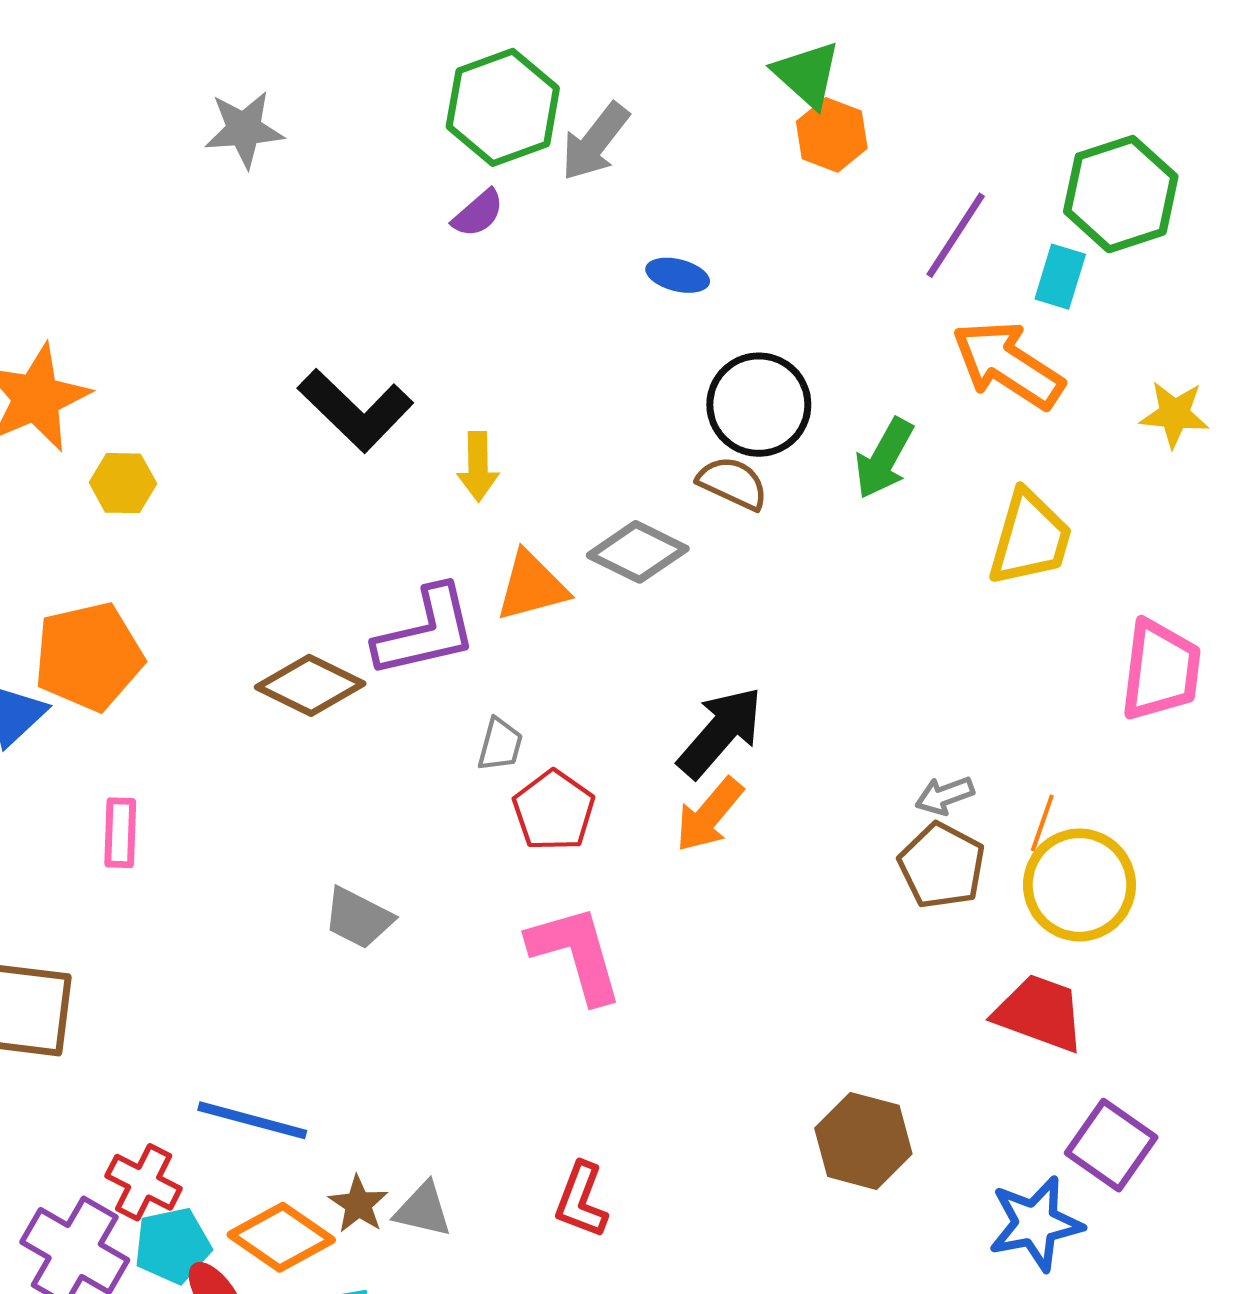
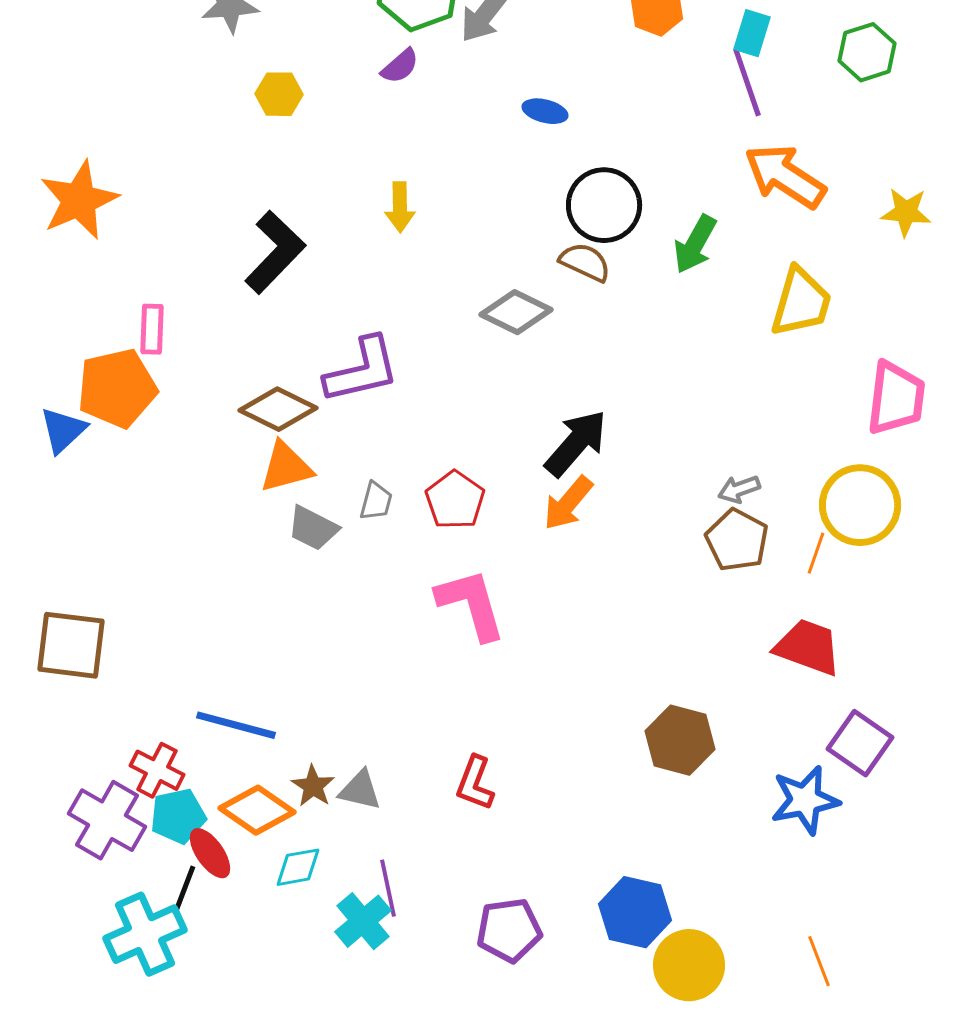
green hexagon: (1121, 194) -> (867, 52), size x0.7
purple line: (956, 235) -> (747, 82), turned -52
cyan rectangle: (1060, 277) -> (752, 33), moved
black L-shape: (356, 410) -> (275, 252), moved, turned -90
yellow arrow: (478, 467) -> (400, 207), moved
yellow hexagon: (123, 483) -> (279, 94), moved
orange triangle: (532, 586) -> (286, 467), moved
gray trapezoid: (500, 745) -> (376, 501), moved
orange line: (1042, 823) -> (816, 553), moved
pink rectangle: (120, 833) -> (152, 329), moved
yellow circle: (1079, 885) -> (860, 505), moved
gray trapezoid: (358, 918) -> (313, 528), moved

